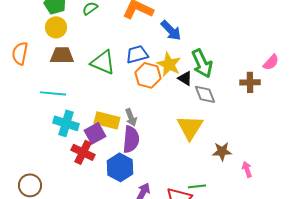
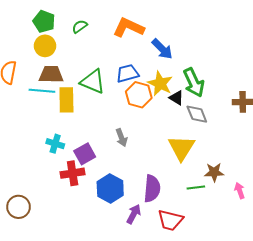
cyan line: (53, 93) -> (42, 91), moved
yellow rectangle: (107, 120) -> (66, 100), moved, turned 75
cyan cross: (66, 123) -> (55, 144), size x0.7
purple semicircle: (131, 139) -> (152, 189), moved
red cross: (83, 152) -> (73, 173), turned -35
green line: (197, 186) -> (196, 187), moved

